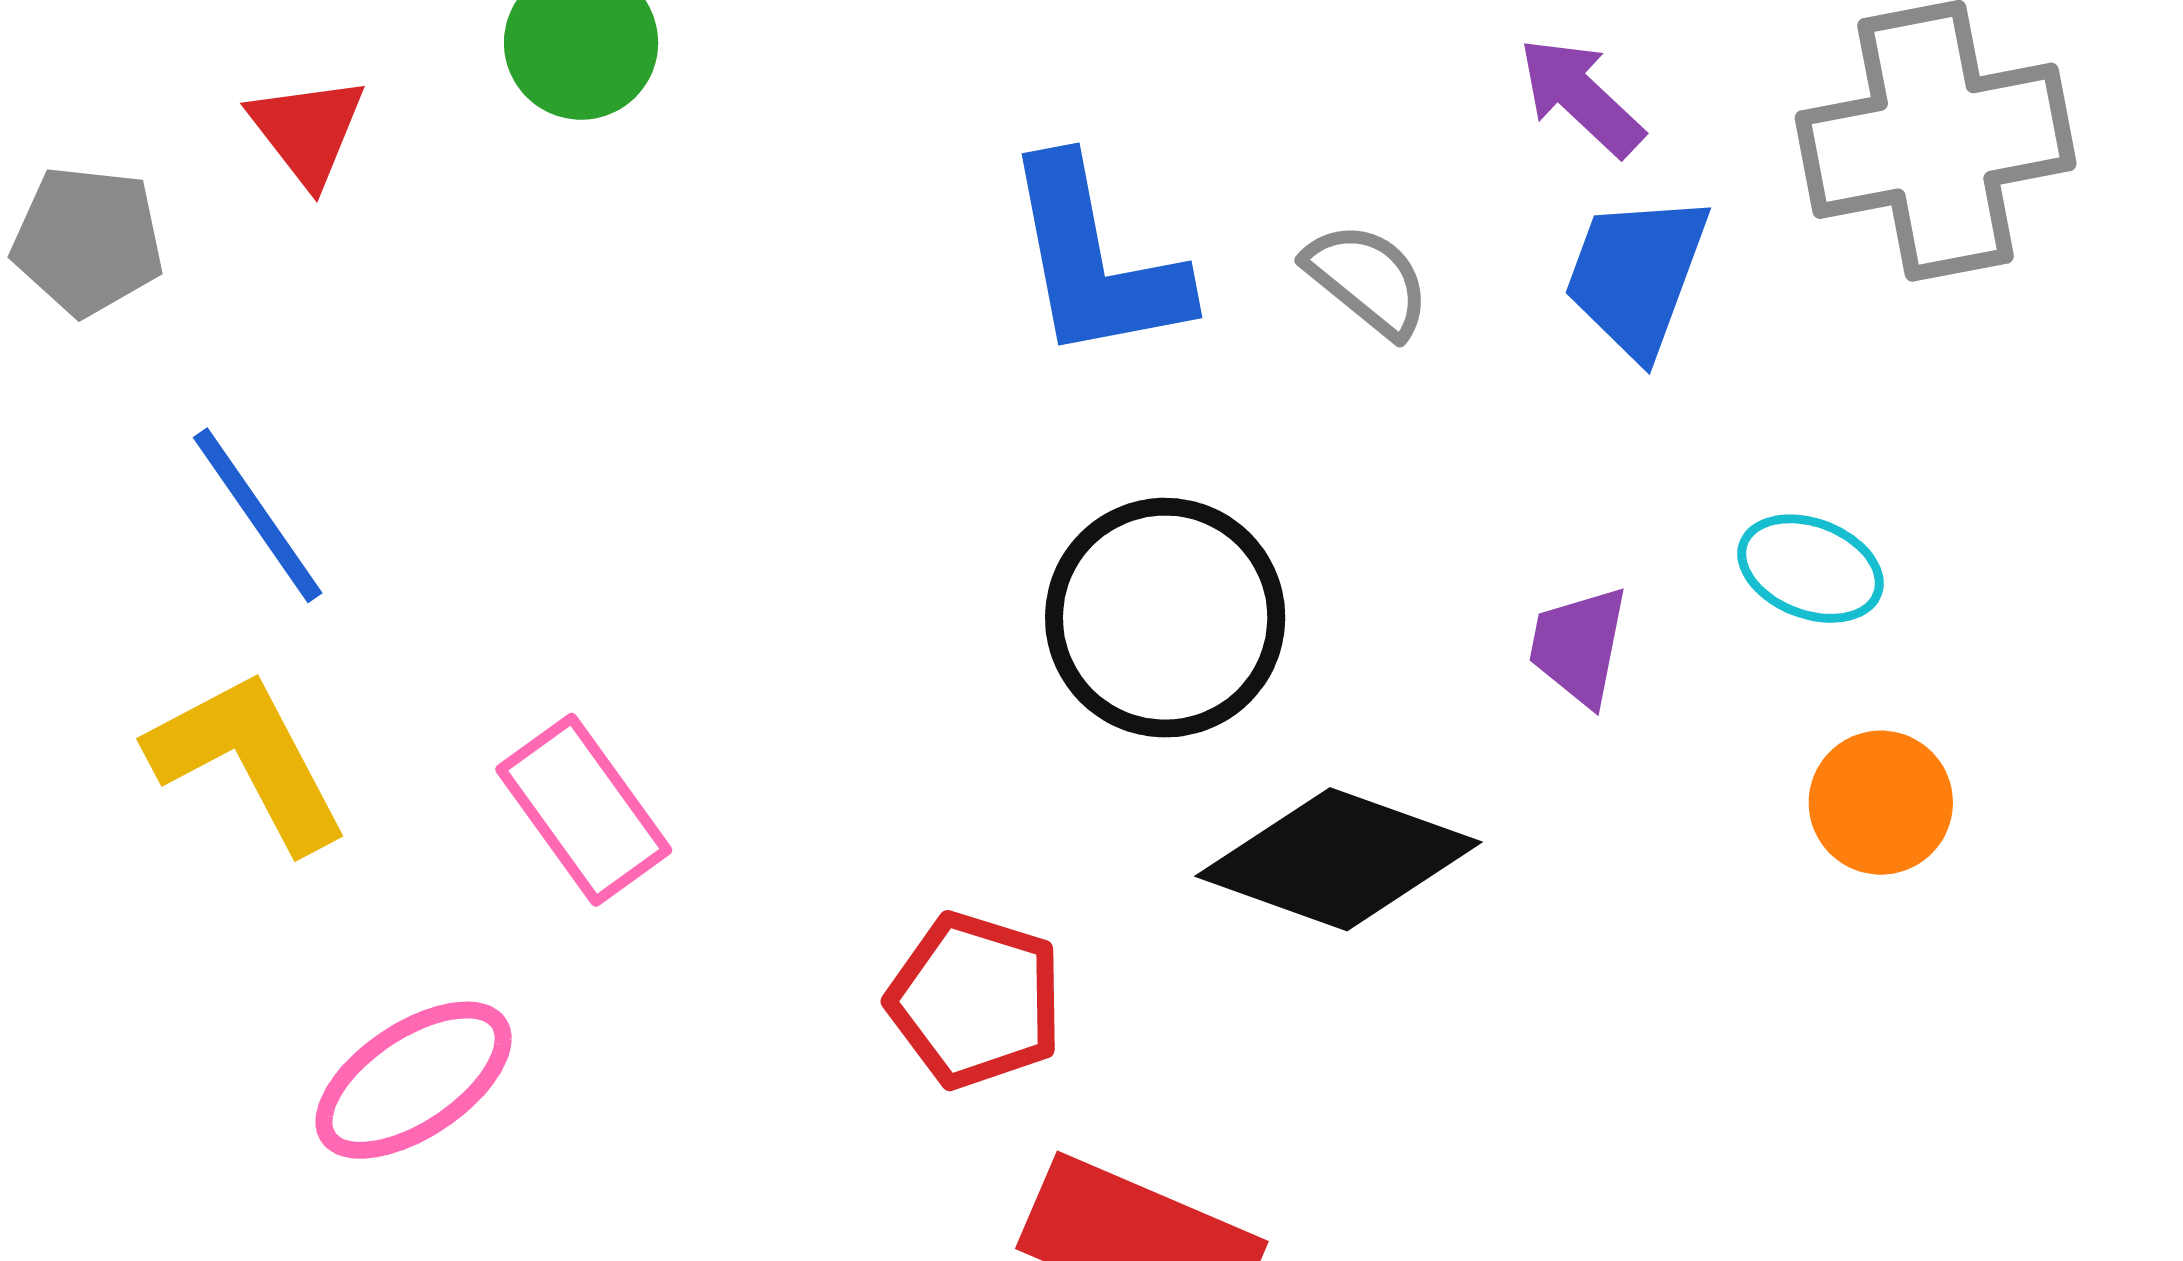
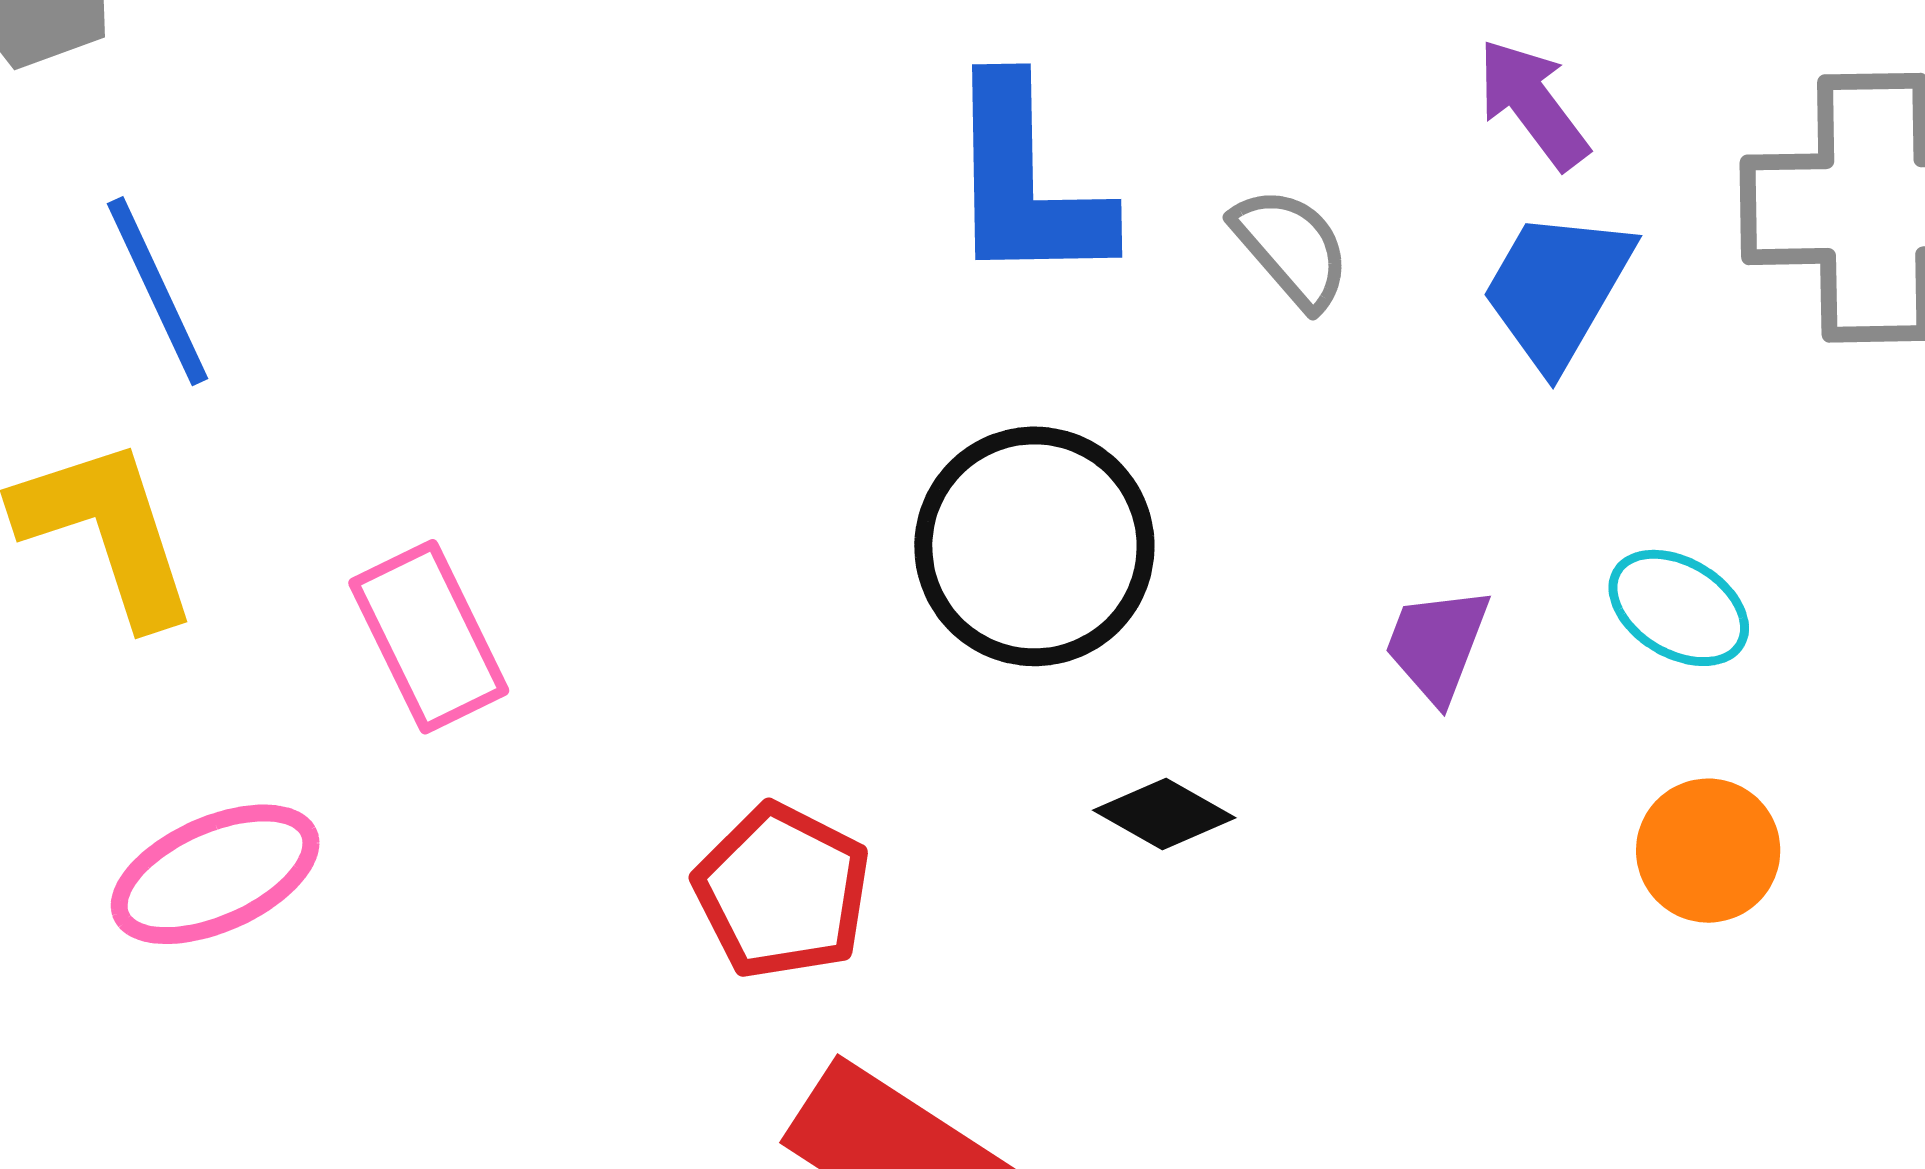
black diamond: (1339, 859) -> (1164, 814), size x0.5

